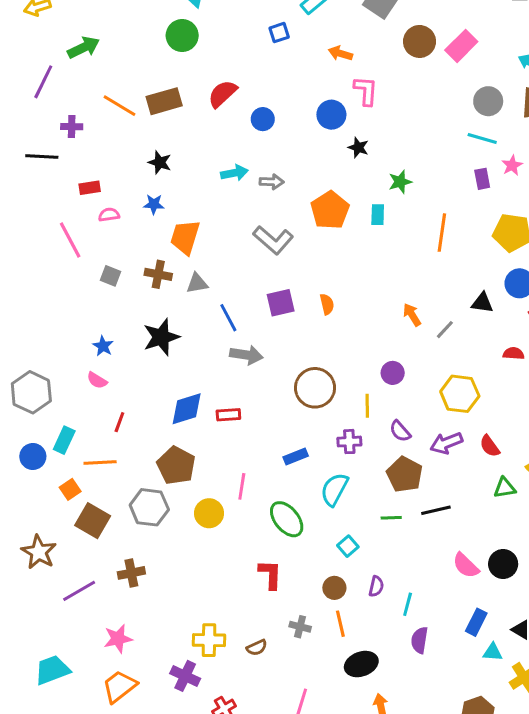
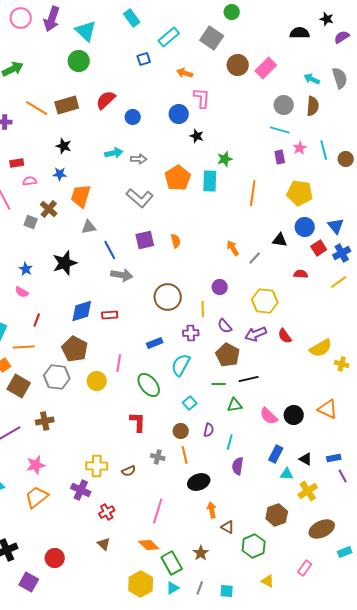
cyan rectangle: (378, 215) -> (210, 181), size x1.5
brown cross: (158, 274) -> (49, 209), moved, turned 30
green triangle: (505, 488) -> (235, 405), moved

